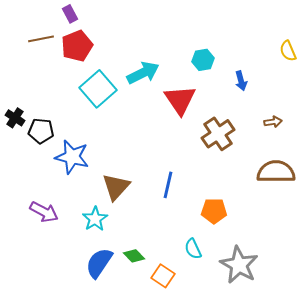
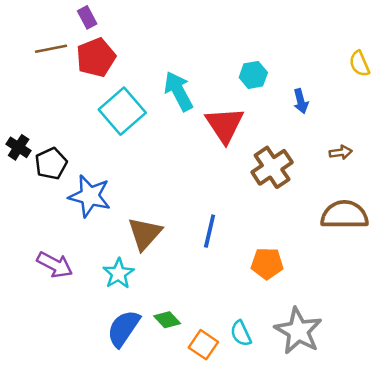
cyan arrow: (143, 73) -> (178, 91), turned -92
black pentagon: (41, 131) -> (51, 164), turned -30
cyan semicircle: (193, 249) -> (241, 333), moved

